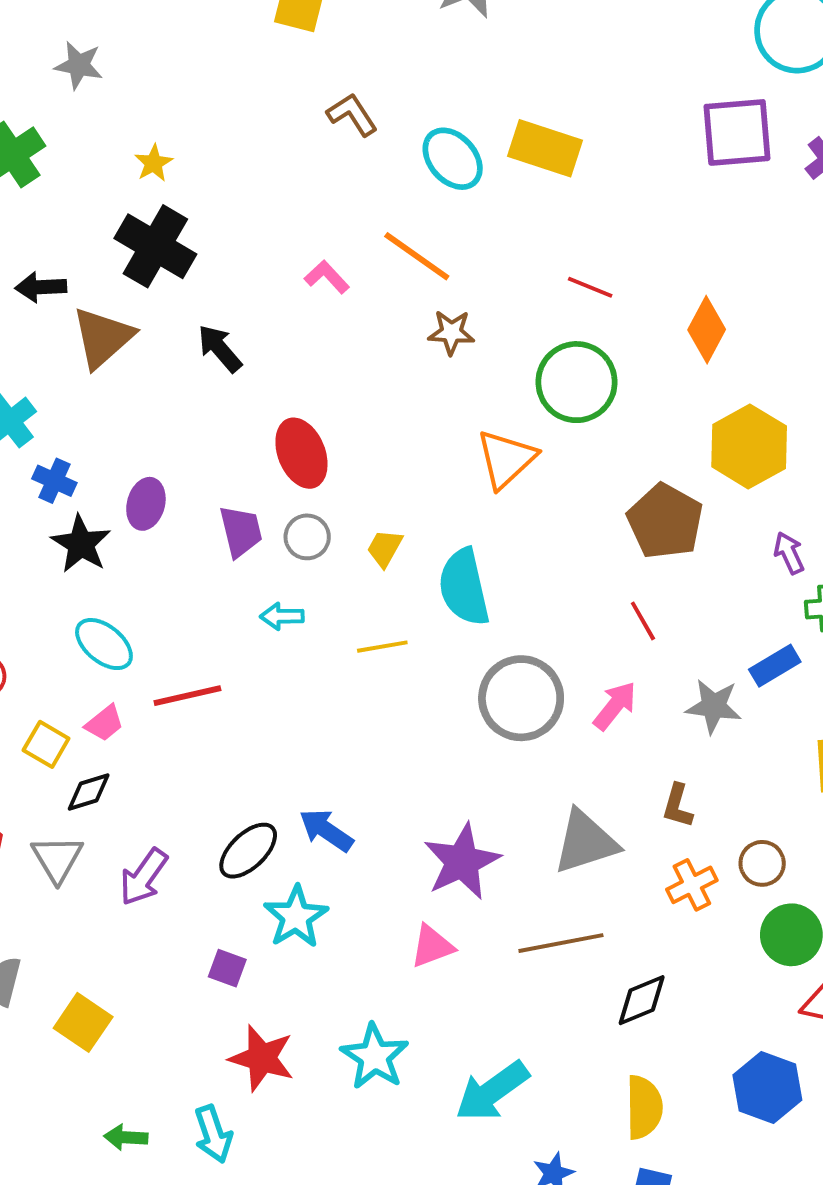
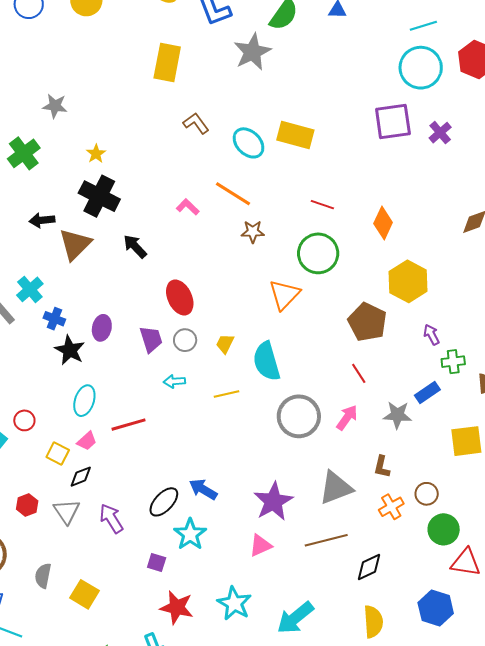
cyan ellipse: (104, 644) -> (84, 401), turned 72
purple arrow: (144, 877) -> (111, 518), turned 116

